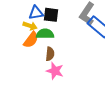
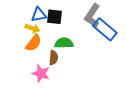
green semicircle: (45, 34) -> (64, 43), moved
pink star: (55, 71) -> (41, 73), moved

